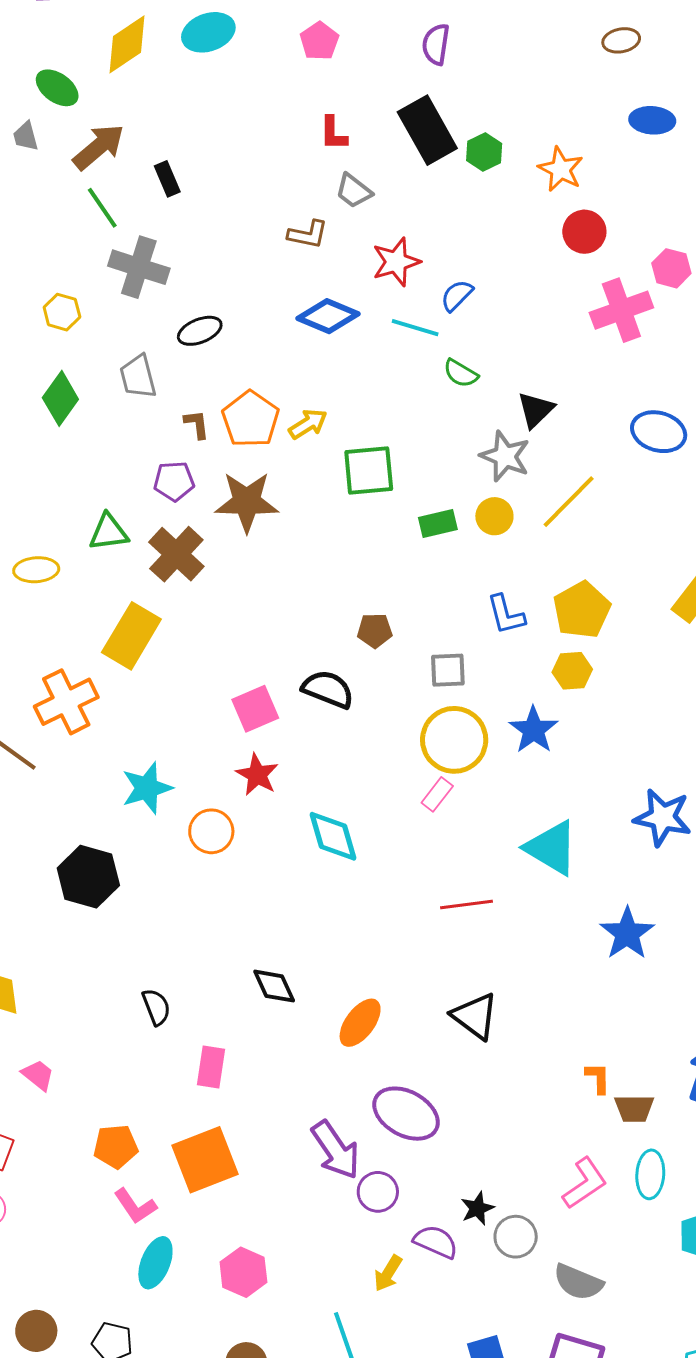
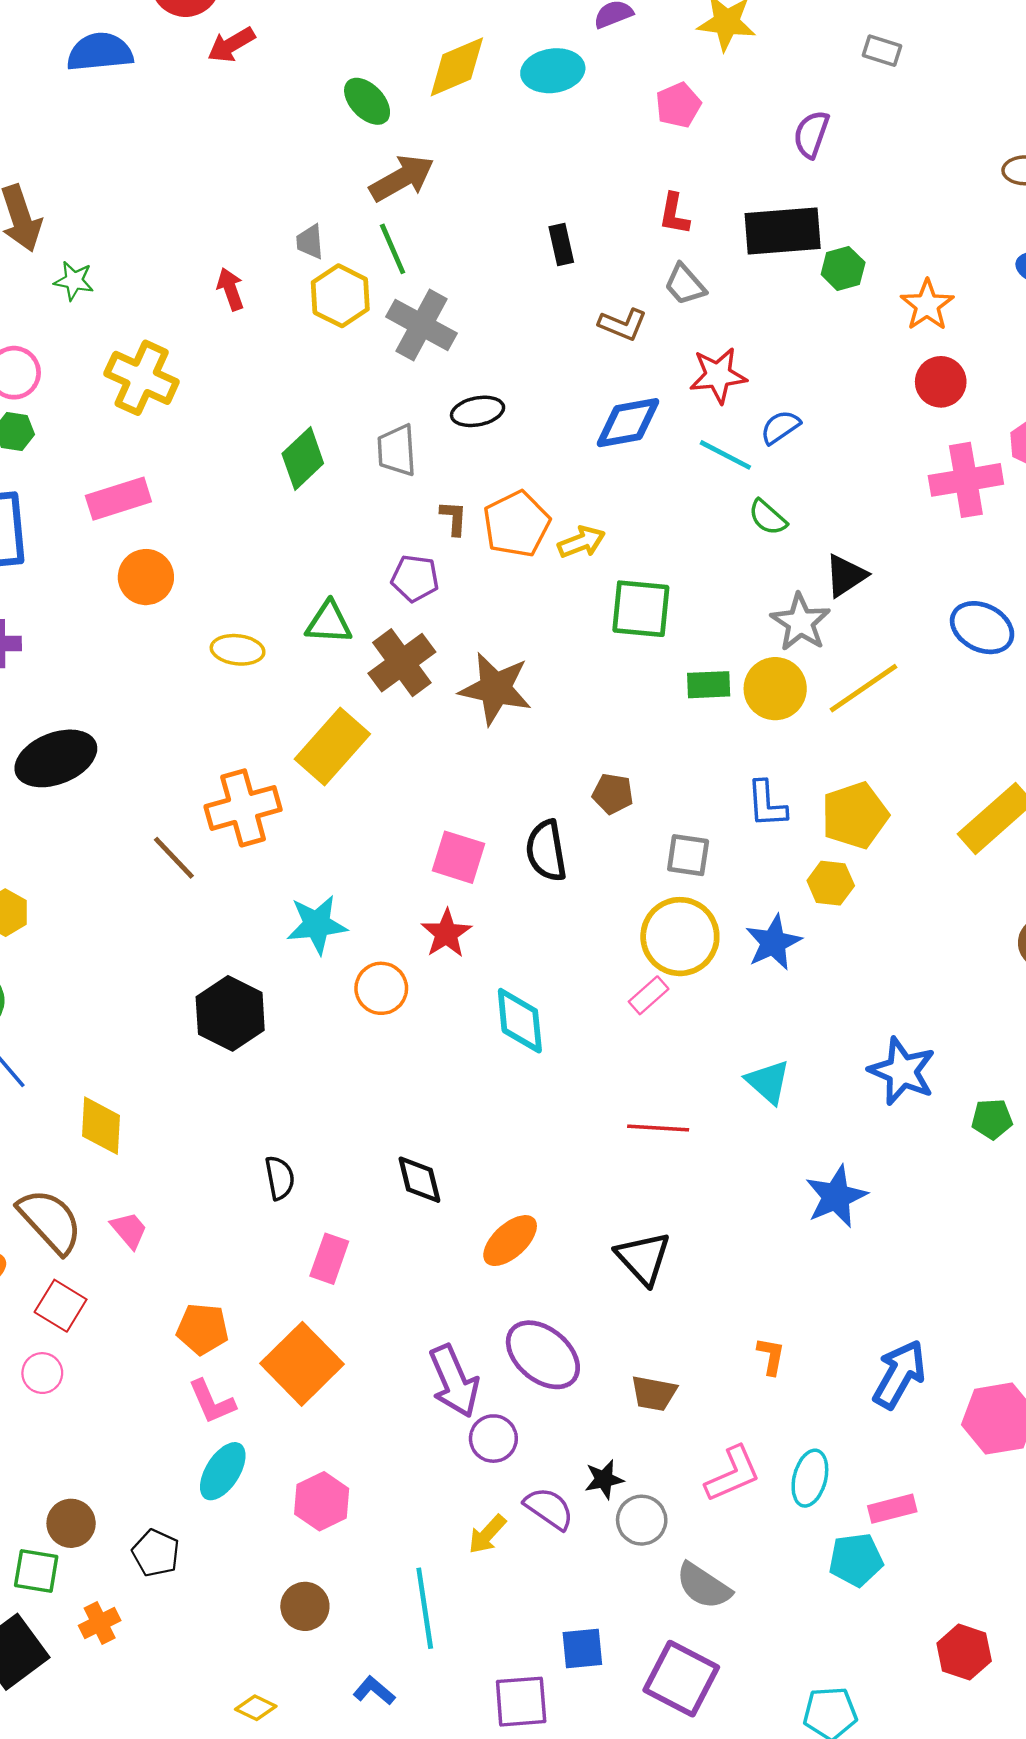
black rectangle: (427, 130) -> (783, 231), turned -76
gray trapezoid: (26, 136) -> (310, 242), moved
black rectangle: (167, 179) -> (561, 245), moved
yellow hexagon: (62, 312) -> (340, 296), moved, size x1.4
blue diamond: (328, 316) -> (628, 423), turned -44
brown star: (247, 502) -> (495, 689), moved
yellow circle: (494, 516) -> (775, 689), size x1.4
black semicircle: (328, 689) -> (546, 851), turned -132
pink square: (255, 709) -> (459, 857), turned 30
cyan triangle: (552, 848) -> (768, 1082), size x0.7
brown trapezoid: (634, 1108) -> (654, 1393), moved
orange square: (205, 1160) -> (302, 1364), turned -34

